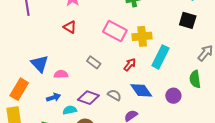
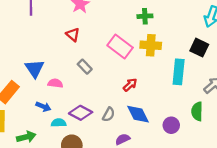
yellow cross: (142, 36) -> (151, 45), moved
cyan rectangle: (161, 57) -> (179, 72), moved, turned -30
gray rectangle: (94, 62) -> (85, 67), moved
gray semicircle: (114, 95) -> (109, 114), turned 80
blue arrow: (53, 97) -> (43, 107), turned 32

